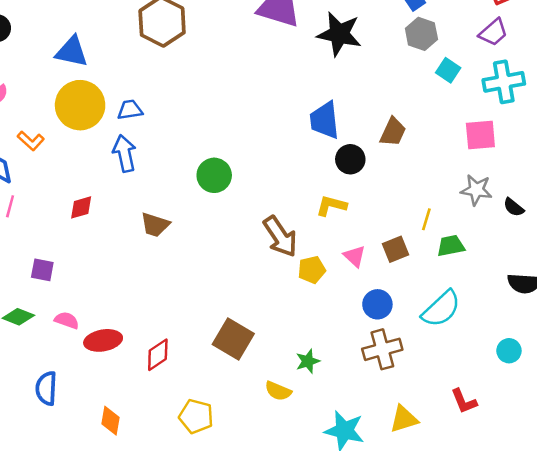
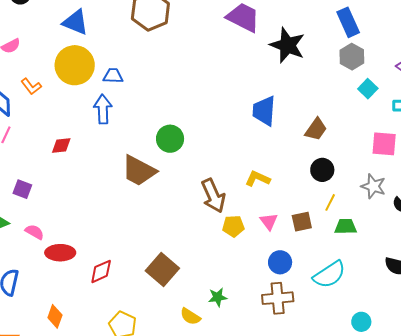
black circle: (350, 159) -> (322, 170), moved
brown trapezoid: (155, 225) -> (139, 171), moved, size x1.5
cyan circle: (509, 351) -> (361, 322), moved

